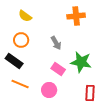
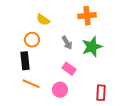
yellow semicircle: (25, 16) -> (43, 20), moved
black rectangle: (14, 61) -> (25, 61), turned 48
green star: (81, 62) -> (92, 47), moved, turned -30

